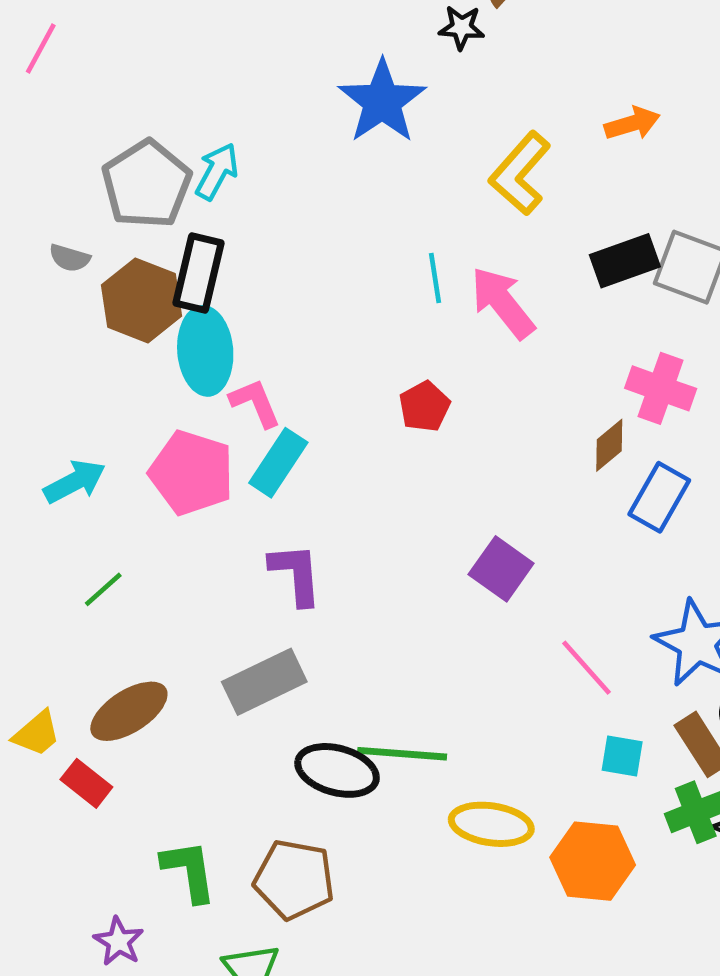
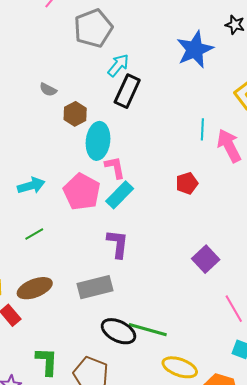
gray pentagon: (147, 184) -> (93, 28), moved
black rectangle: (199, 273) -> (127, 91), moved
brown hexagon: (142, 300) -> (75, 114), size x0.7

